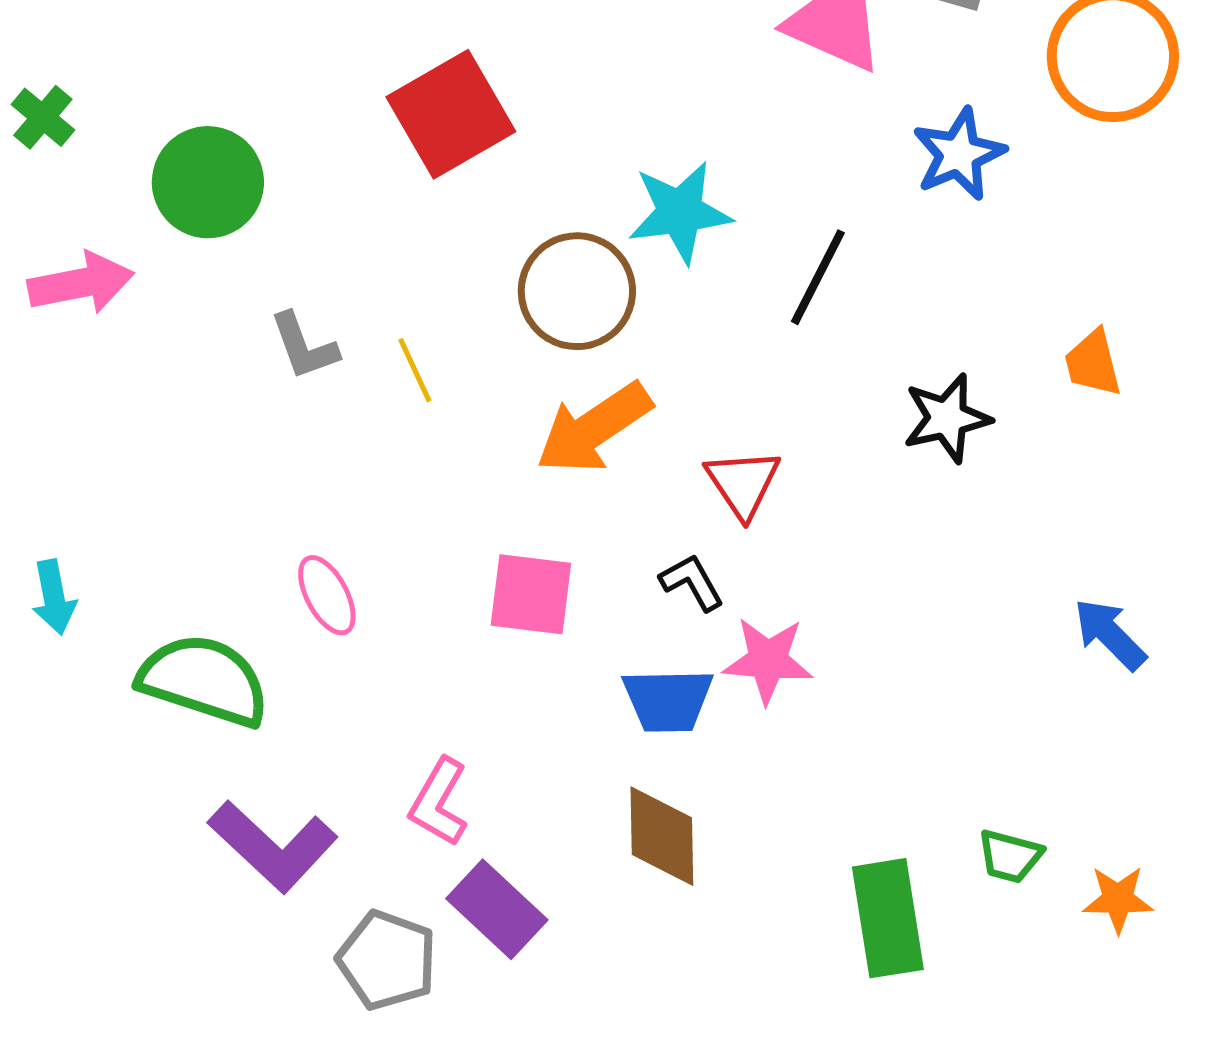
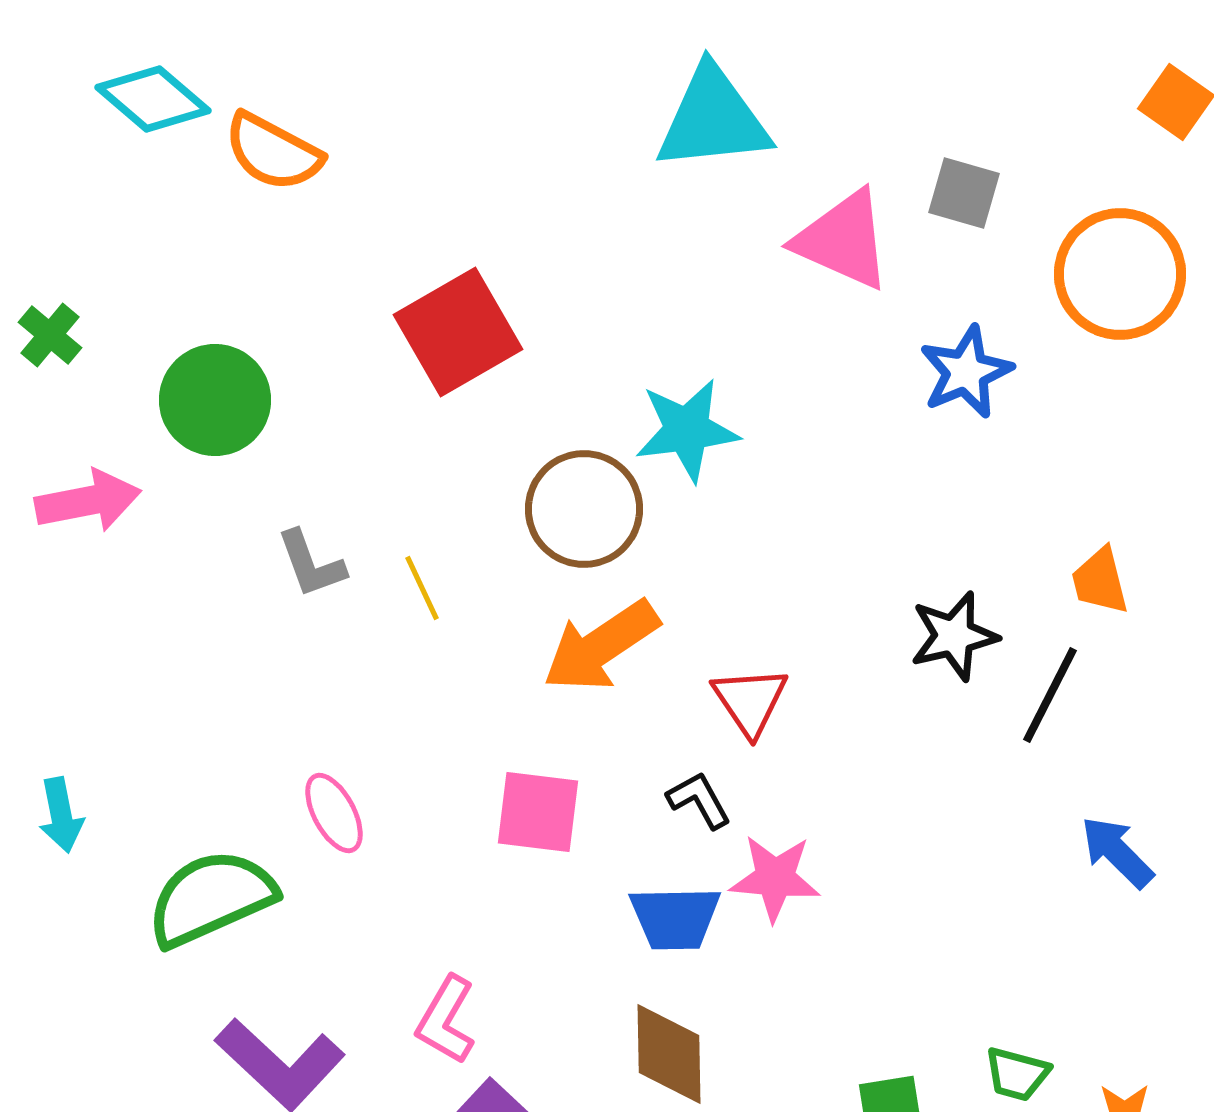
black line: (818, 277) -> (1050, 695), moved
green semicircle: (204, 680) -> (211, 898), turned -42

